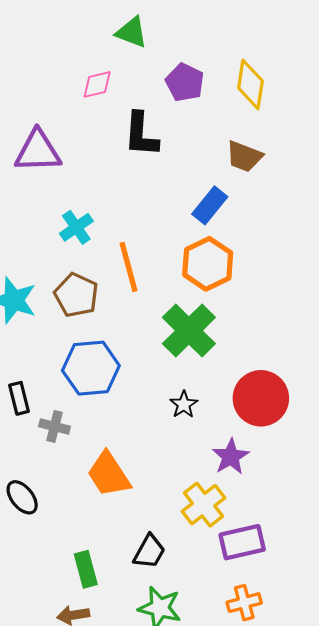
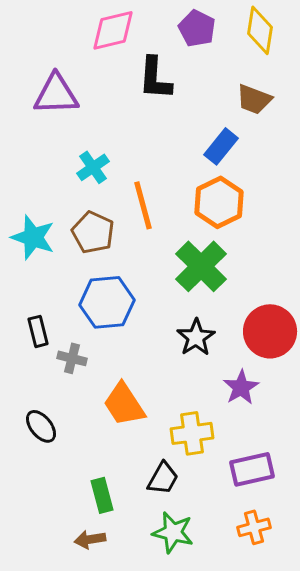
pink diamond: (97, 84) -> (113, 30), size x1.5
black star: (184, 405) -> (196, 337), size x1.4
yellow cross: (204, 505) -> (192, 433), moved, turned 30

